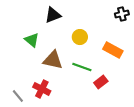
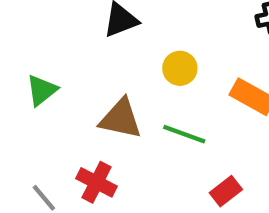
green triangle: (32, 40) -> (42, 90), moved, turned 42
red rectangle: (101, 82) -> (226, 191), moved

